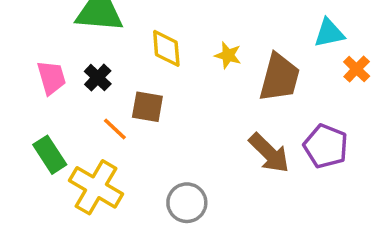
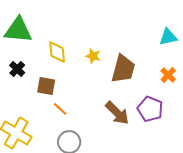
cyan triangle: (329, 33) -> (168, 37), moved
orange cross: (357, 69) -> (168, 75), moved
orange line: (115, 129) -> (60, 109), moved

